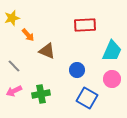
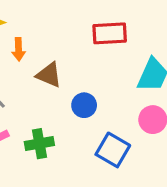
orange arrow: (28, 35) -> (19, 49), turned 40
blue circle: (77, 70) -> (84, 105), moved

